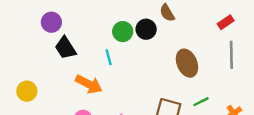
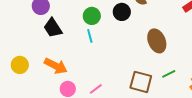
green circle: (123, 32) -> (92, 16), moved
orange arrow: (89, 84) -> (56, 66), moved

